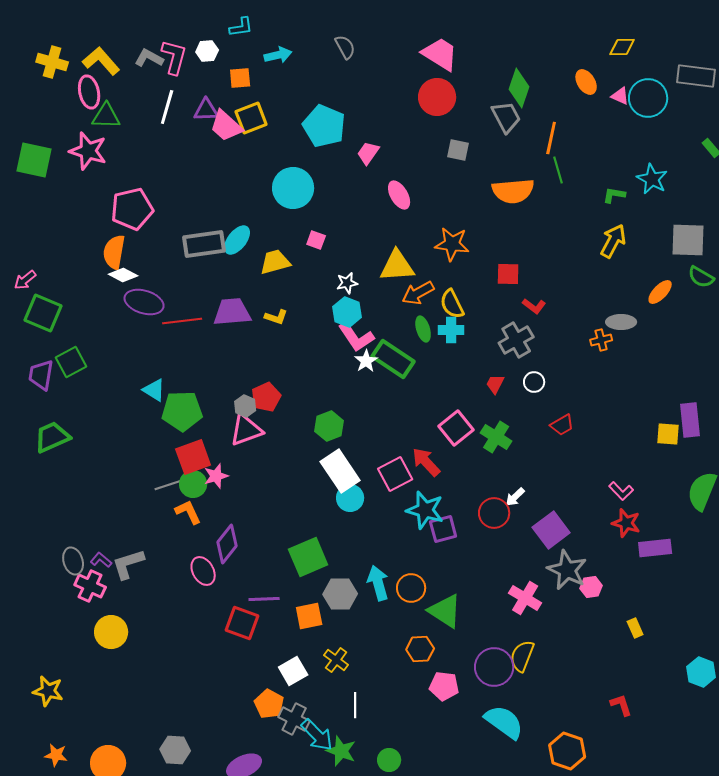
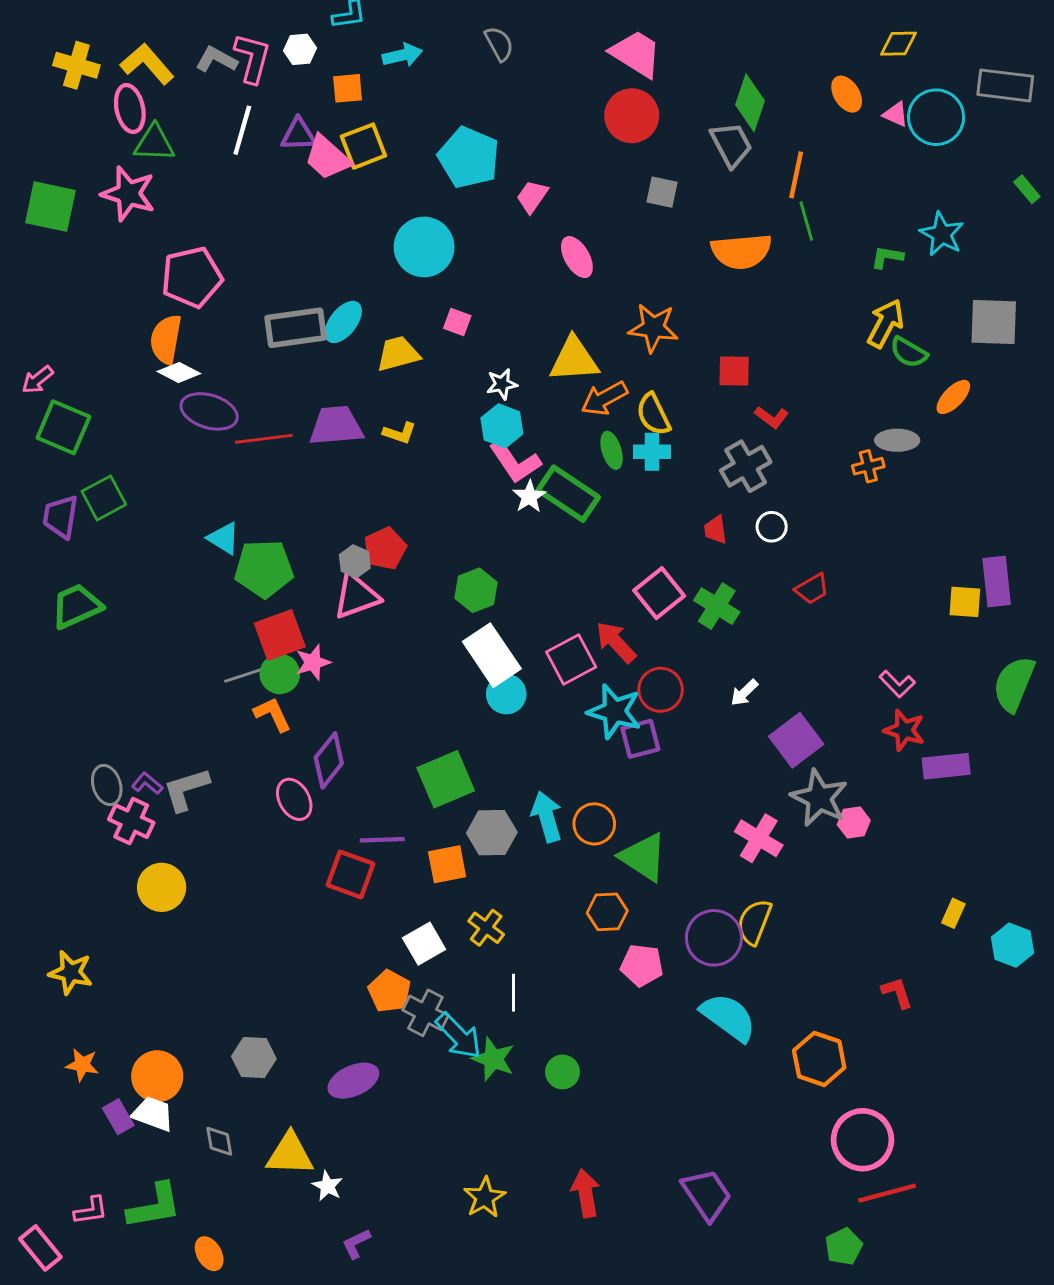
green semicircle: (701, 277) -> (909, 352), moved
red trapezoid: (495, 384) -> (715, 530), turned -35
red circle: (494, 513) -> (661, 690), moved
yellow rectangle: (635, 628) -> (953, 913), moved, turned 48

